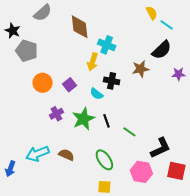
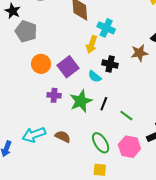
purple square: (70, 85) -> (68, 67), size x1.5
purple cross: (56, 114) -> (54, 95), turned 32
black line: (106, 121) -> (104, 104), turned 40
pink hexagon: (141, 172) -> (129, 147), moved

